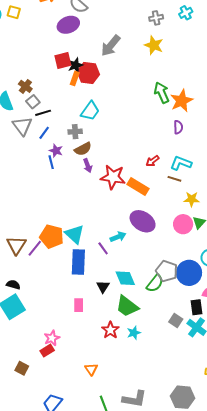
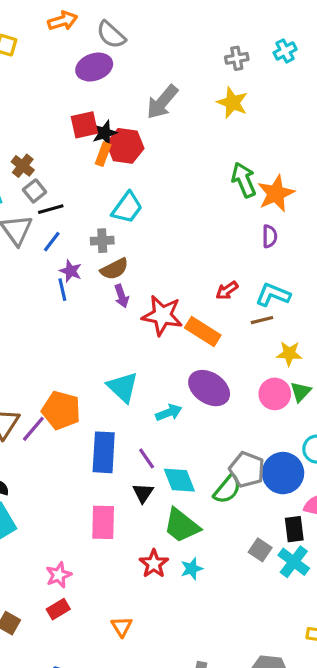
brown line: (174, 179) -> (262, 320), turned -32
cyan triangle: (75, 234) -> (123, 387), moved
purple line: (103, 248) -> (147, 458), moved
pink rectangle: (79, 305) -> (103, 522), size x1.5
red rectangle: (47, 351) -> (58, 609), moved

